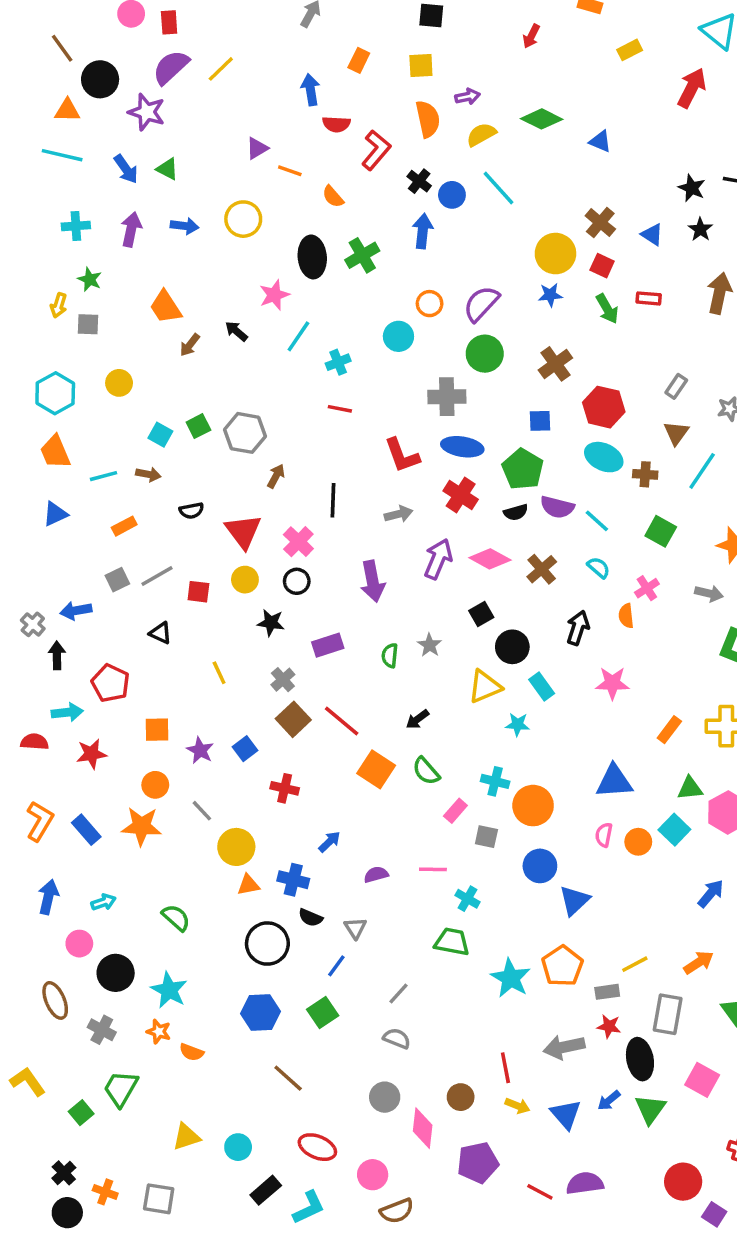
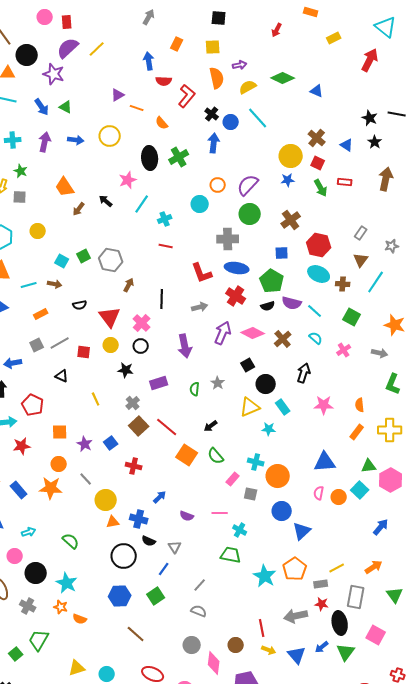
orange semicircle: (626, 616) -> (360, 405), moved
purple semicircle: (376, 875) -> (187, 516), turned -144

